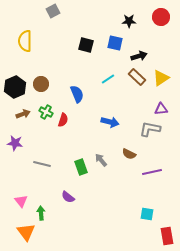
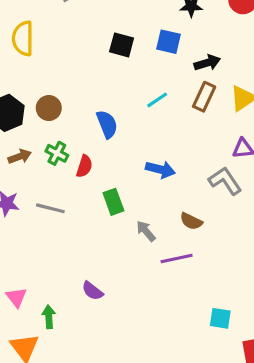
brown rectangle: (137, 77) -> (204, 97), turned 72
gray L-shape: (150, 129) -> (225, 181), turned 45
gray line: (42, 164) -> (50, 208), moved
green rectangle: (81, 167) -> (113, 202), moved
purple line: (152, 172) -> (177, 258), moved

